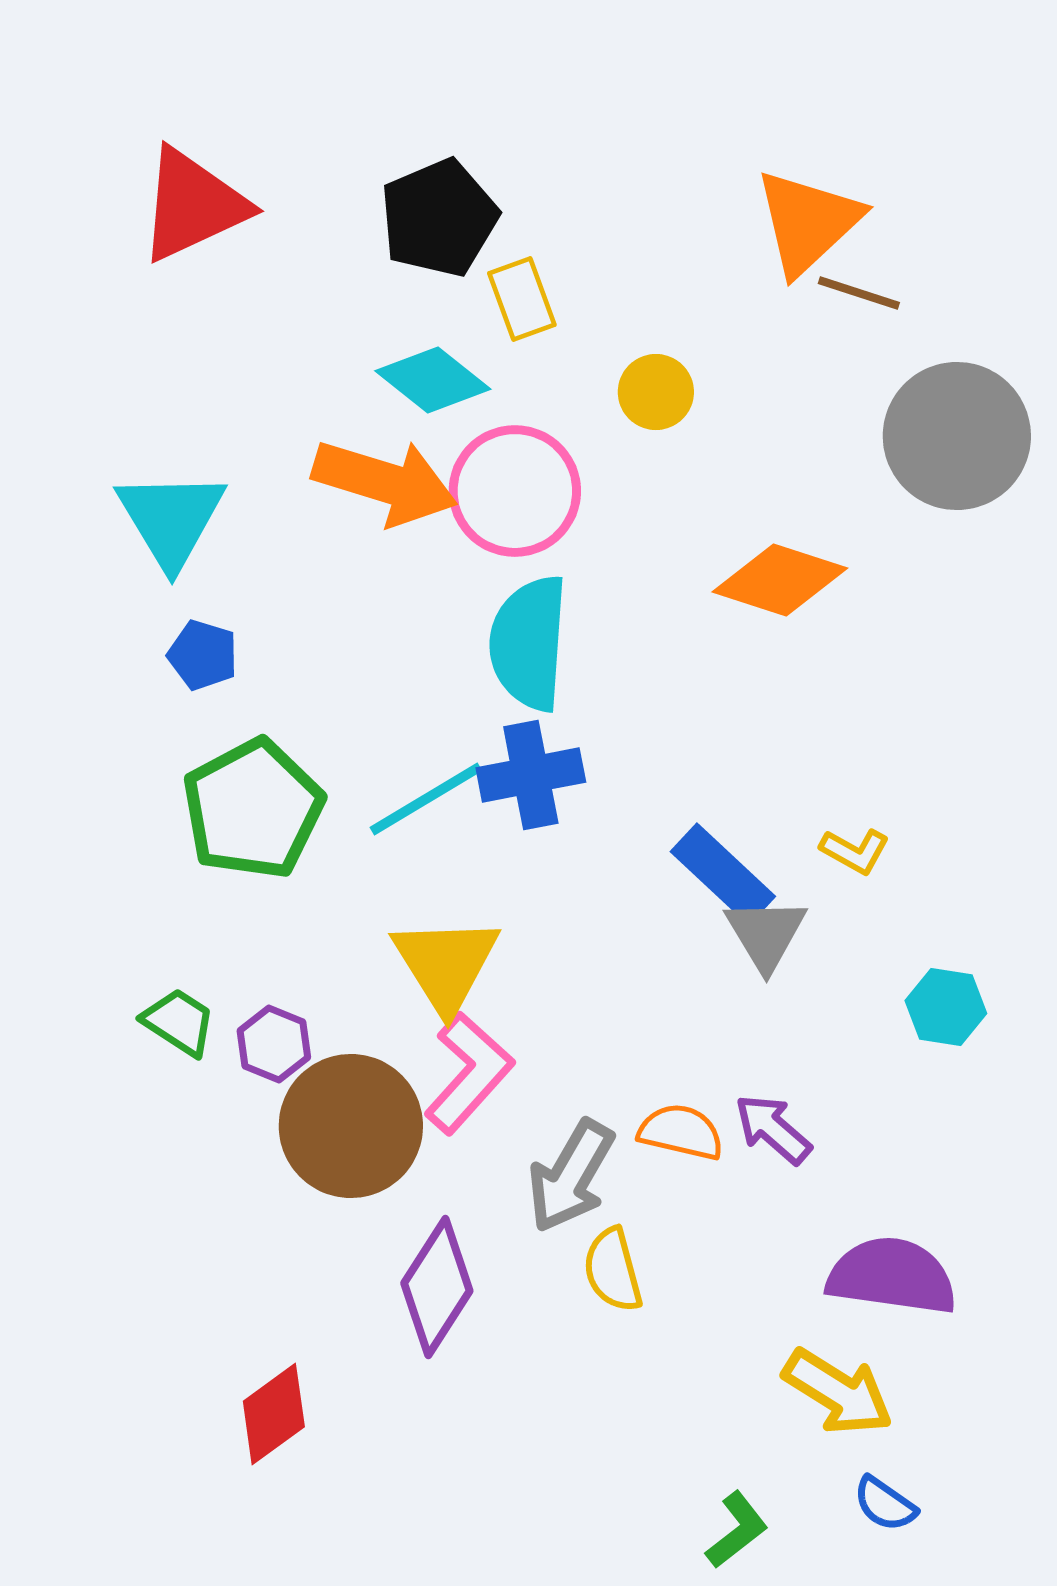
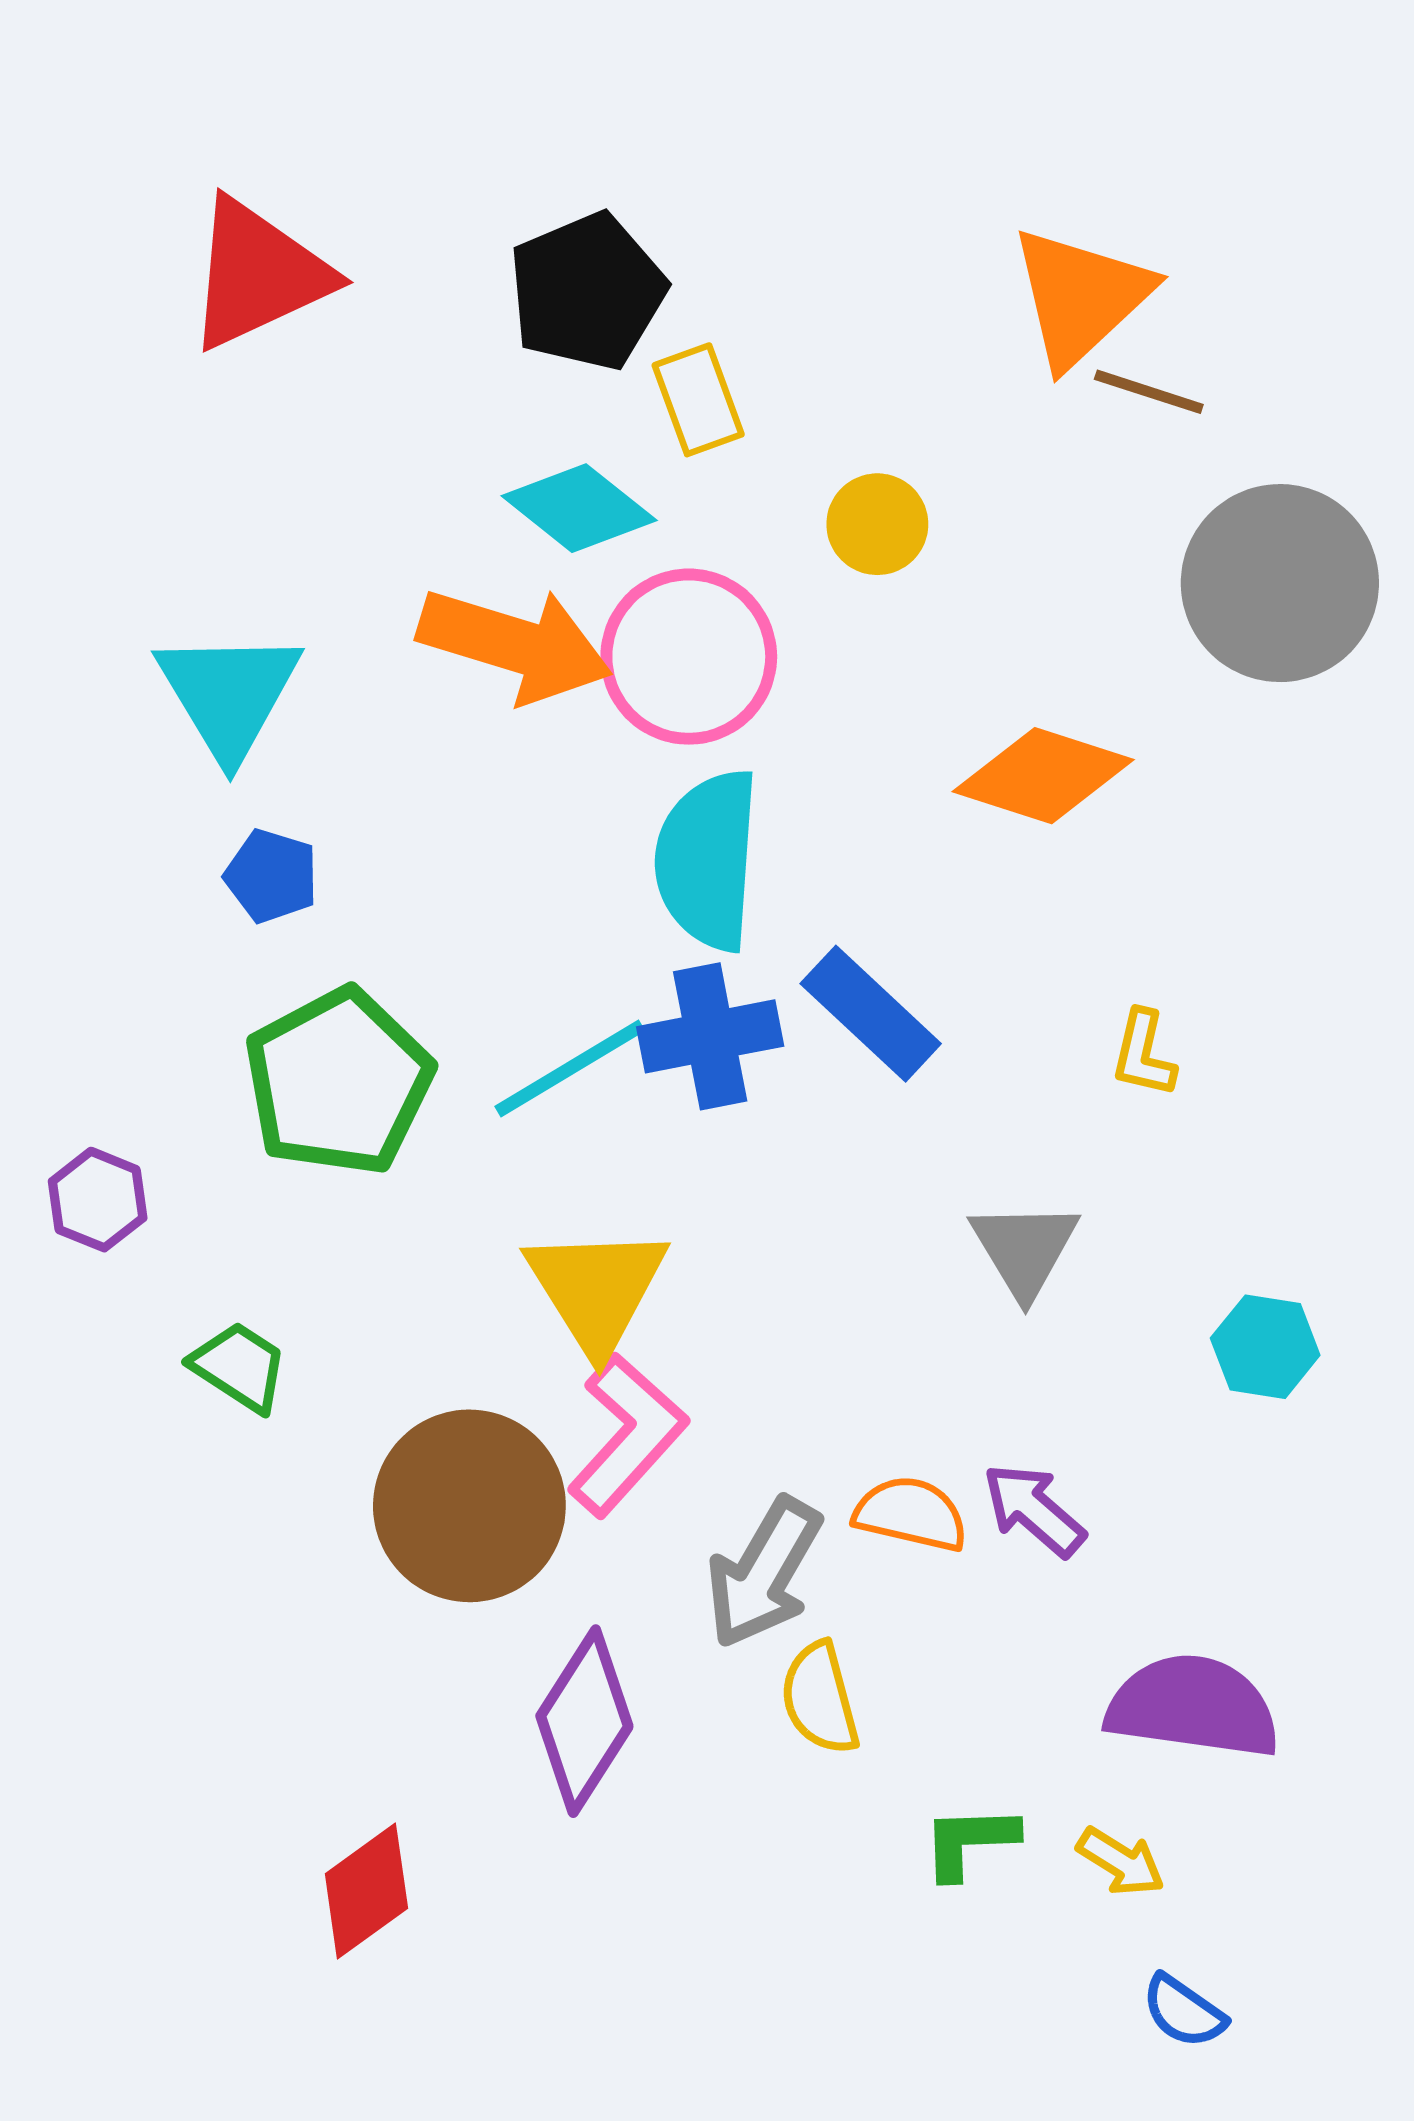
yellow L-shape: (855, 851) -> (1143, 1054), moved, turned 74
blue rectangle: (723, 874) -> (871, 1014), moved
purple hexagon: (274, 1044) -> (98, 1200), moved
yellow arrow: (838, 1392) -> (1121, 1862), size x0.6
green L-shape: (737, 1530) -> (970, 1842), moved, turned -144

